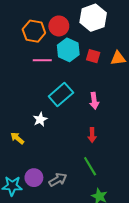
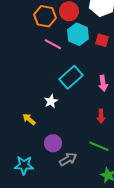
pink line: (42, 60) -> (53, 44), turned 30
green line: (90, 166) -> (99, 146), turned -36
purple circle: (34, 178) -> (53, 143), moved

